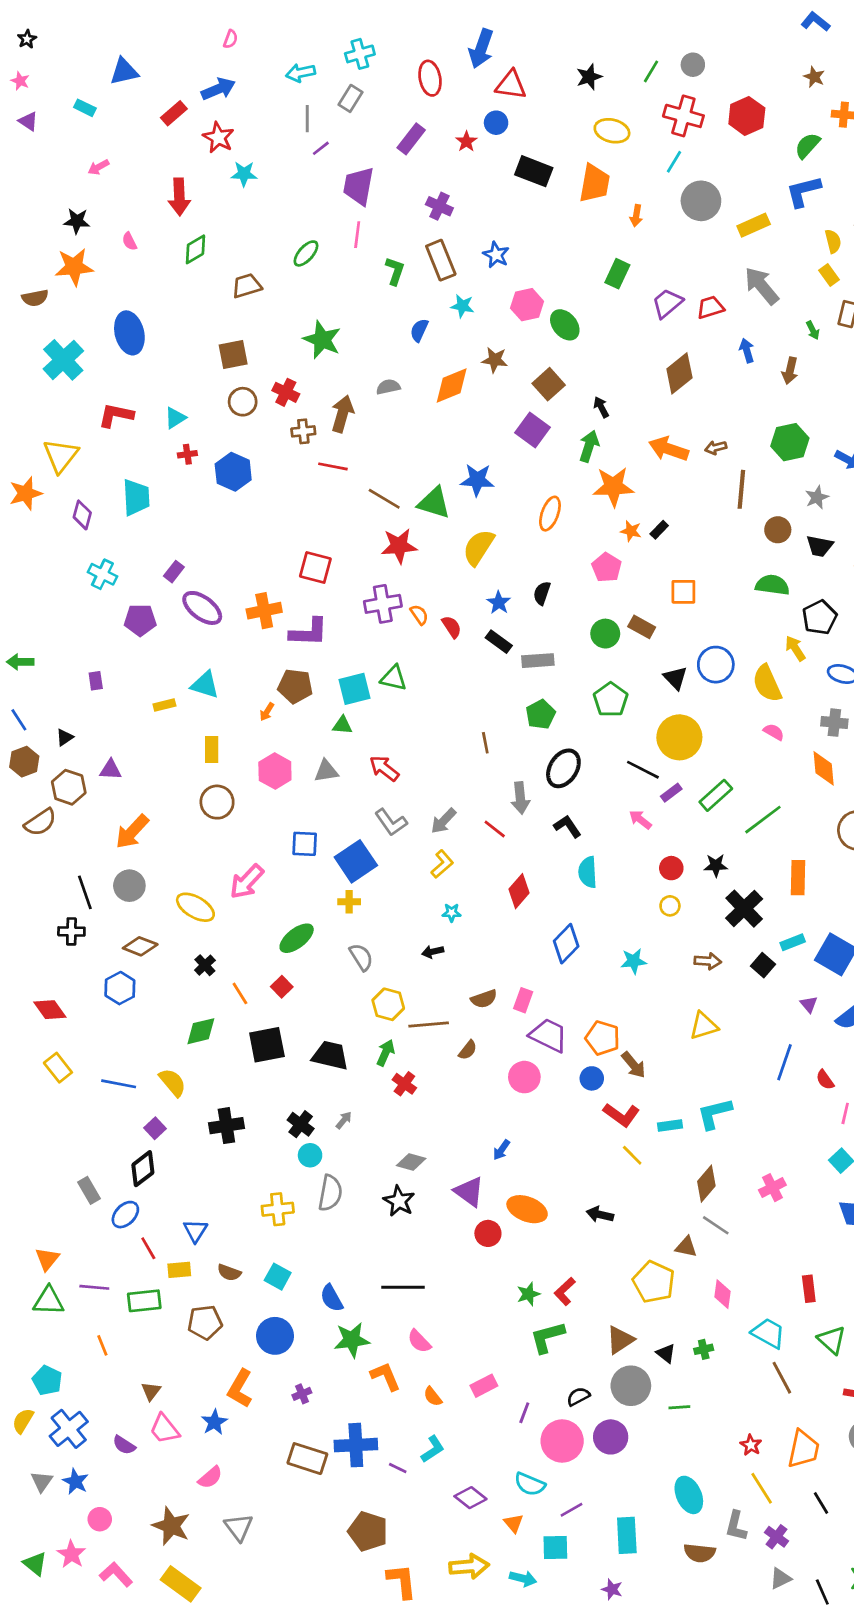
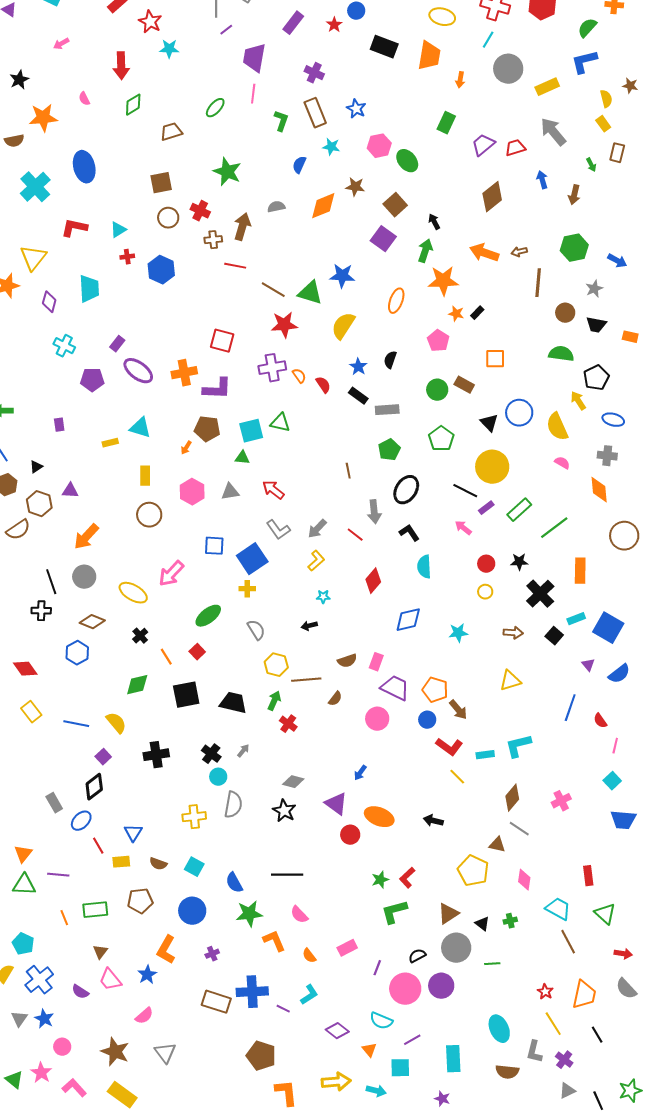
black star: (77, 221) -> (19, 80), moved, turned -30
blue diamond: (566, 944) -> (408, 620), turned 32
green rectangle: (144, 1301) -> (95, 910), moved

